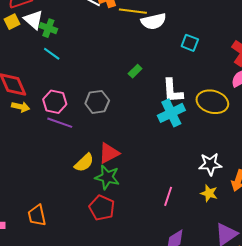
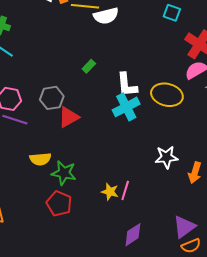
cyan square: (190, 43) -> (172, 13), moved
red triangle: (109, 153) -> (69, 117), moved
yellow semicircle: (84, 163) -> (40, 159), turned 40
yellow star: (209, 193) -> (110, 192), moved

